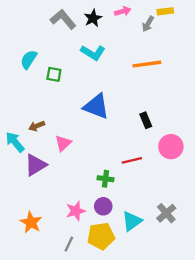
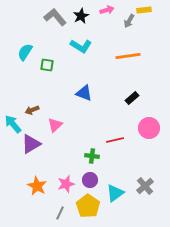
blue triangle: (96, 106) -> (84, 93), size x0.7
black rectangle: (146, 120) -> (132, 98), moved, turned 72
orange star: (31, 222) -> (37, 186), moved
yellow pentagon: (101, 236) -> (88, 206), turned -30

